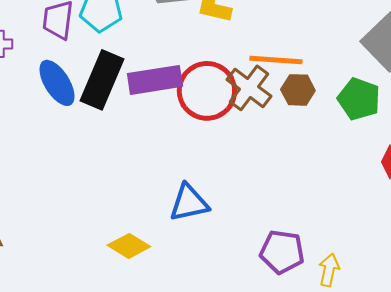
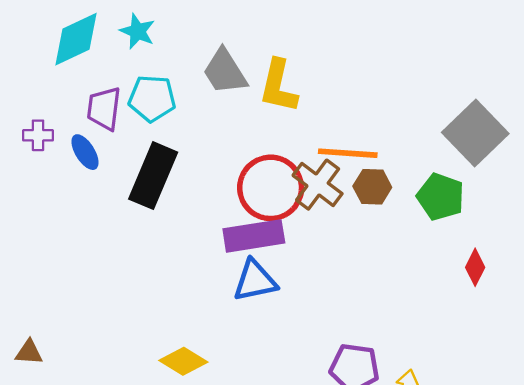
purple rectangle: (155, 80) -> (254, 236), moved
blue ellipse: (57, 83) -> (85, 152), moved, size x0.7
blue triangle: (189, 203) -> (255, 281), moved

